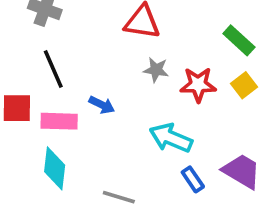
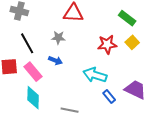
gray star: (156, 70) -> (58, 38), moved
pink rectangle: (59, 121) -> (33, 72), turned 54

